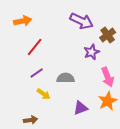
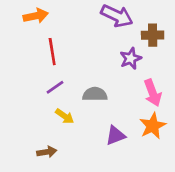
brown cross: (108, 35) -> (153, 35), turned 35
red line: (35, 47) -> (52, 52), turned -48

